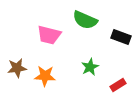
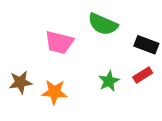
red rectangle: (118, 85) -> (143, 75), moved

